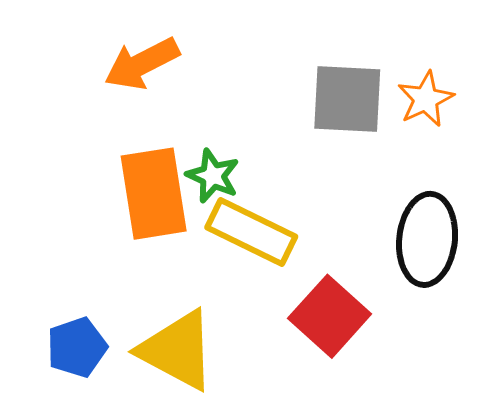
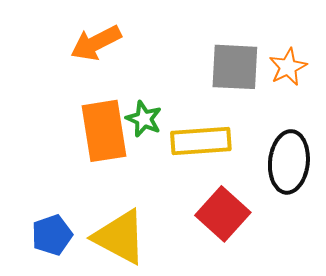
yellow rectangle: (251, 232) -> (201, 141), moved, turned -30

